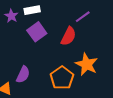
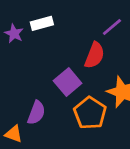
purple square: (37, 32) -> (68, 82), moved

